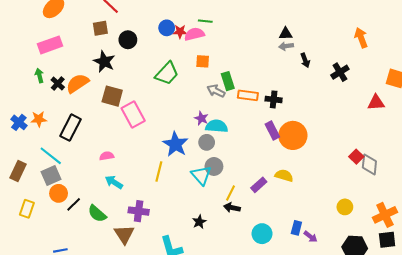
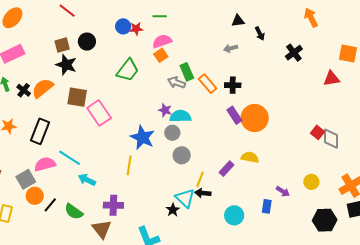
brown square: (100, 28) -> (62, 45), moved
pink semicircle: (194, 34) -> (162, 41), moved
gray arrow: (286, 46) -> (231, 48), moved
black arrow: (305, 60) -> (260, 34), moved
orange square: (203, 61) -> (161, 55), turned -32
orange rectangle: (248, 95) -> (208, 84), turned 48
cyan line: (51, 156) -> (70, 158), moved
pink semicircle: (107, 156) -> (45, 164), moved, size x1.5
cyan triangle: (201, 175) -> (185, 198), moved
purple arrow: (311, 237) -> (283, 191), moved

